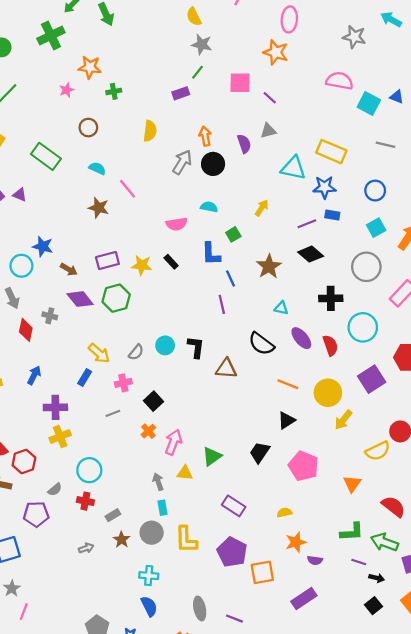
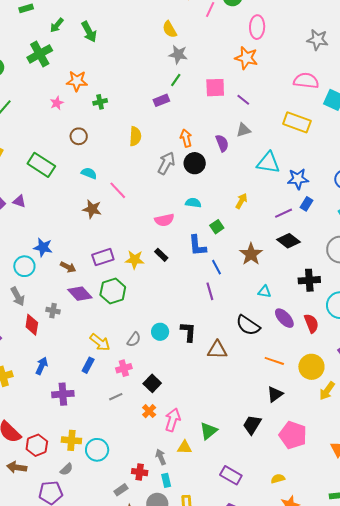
yellow rectangle: (331, 152) -> (297, 122), moved
blue rectangle: (332, 215) -> (306, 204), turned -64
yellow cross: (60, 437) -> (71, 440), moved, turned 30
red cross: (85, 501) -> (140, 472), moved

